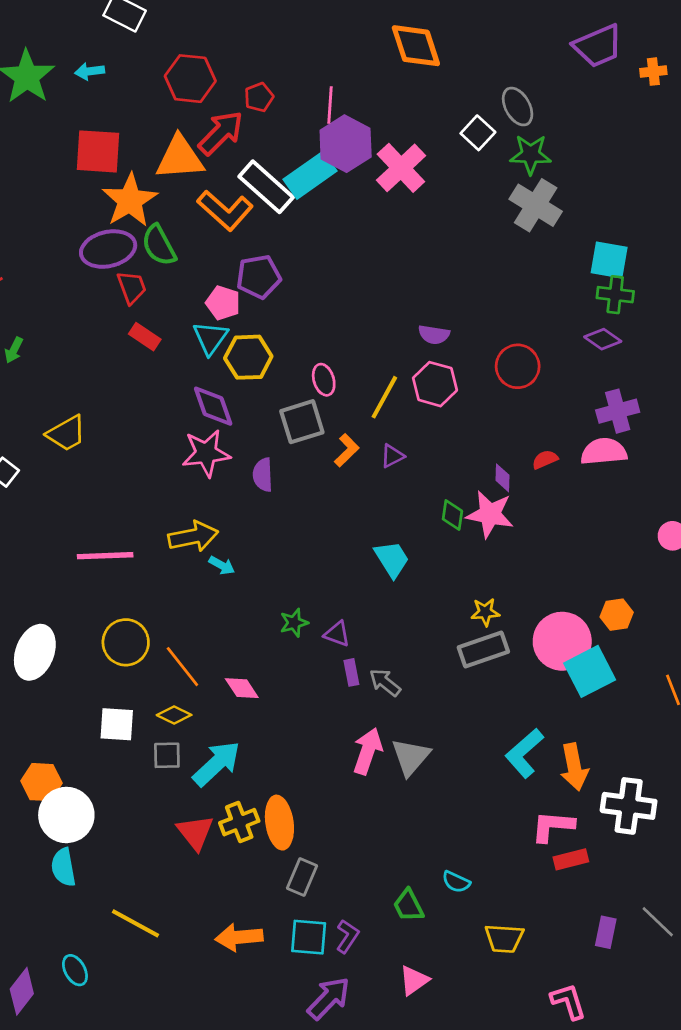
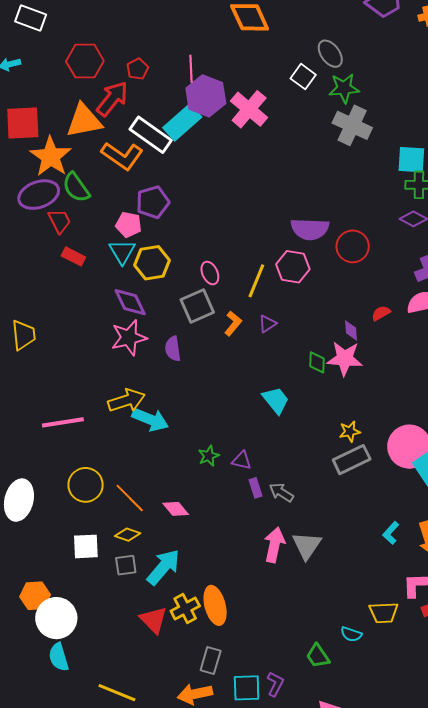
purple semicircle: (434, 335) -> (310, 229), moved, size x1.6
yellow trapezoid: (66, 433) -> (24, 335), turned -60
cyan arrow: (222, 565) -> (150, 419), size x1.8
cyan L-shape: (524, 753) -> (391, 533), size x0.6
gray rectangle: (302, 877) -> (211, 661), moved
yellow trapezoid: (504, 938) -> (384, 613), moved

